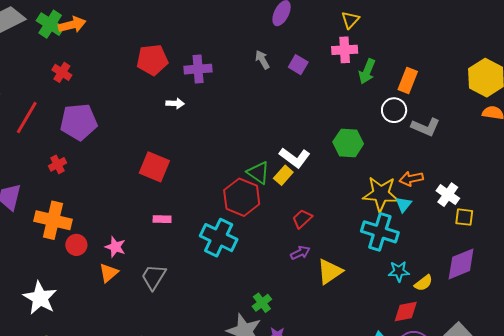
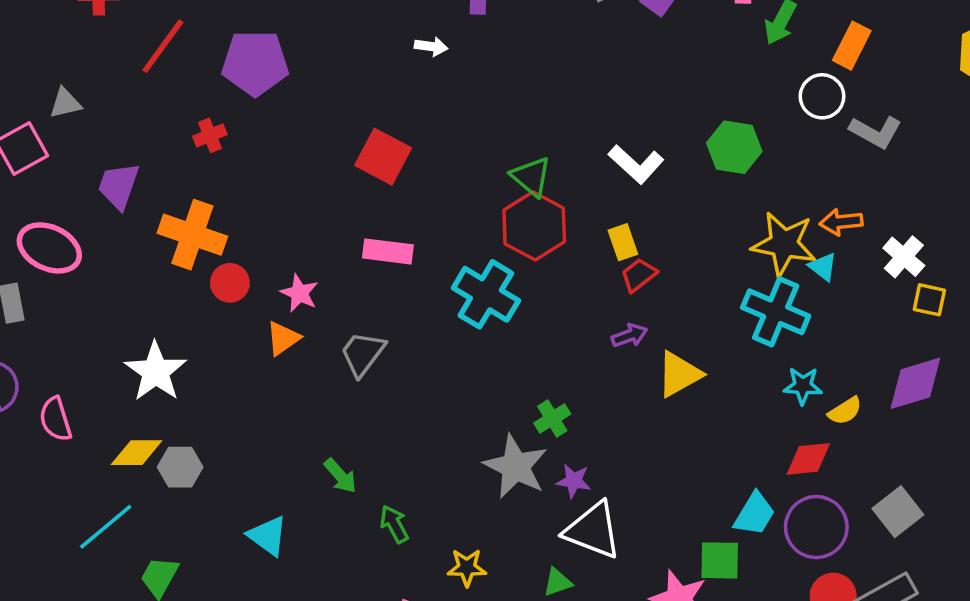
green triangle: (258, 173) -> (531, 177), moved
yellow rectangle: (283, 175) -> (623, 242), moved, turned -66
cyan triangle: (404, 204) -> (823, 267), turned -36
pink rectangle: (162, 219) -> (388, 251), size x1.5

